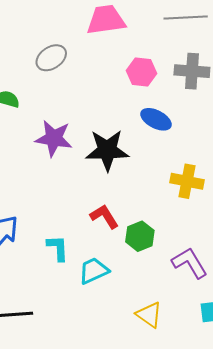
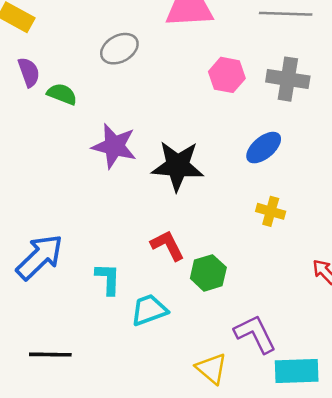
blue ellipse: (156, 119) -> (264, 148), moved, turned -72
yellow cross: (187, 181) -> (271, 211), size x0.7
purple L-shape: (190, 263) -> (255, 334), moved

